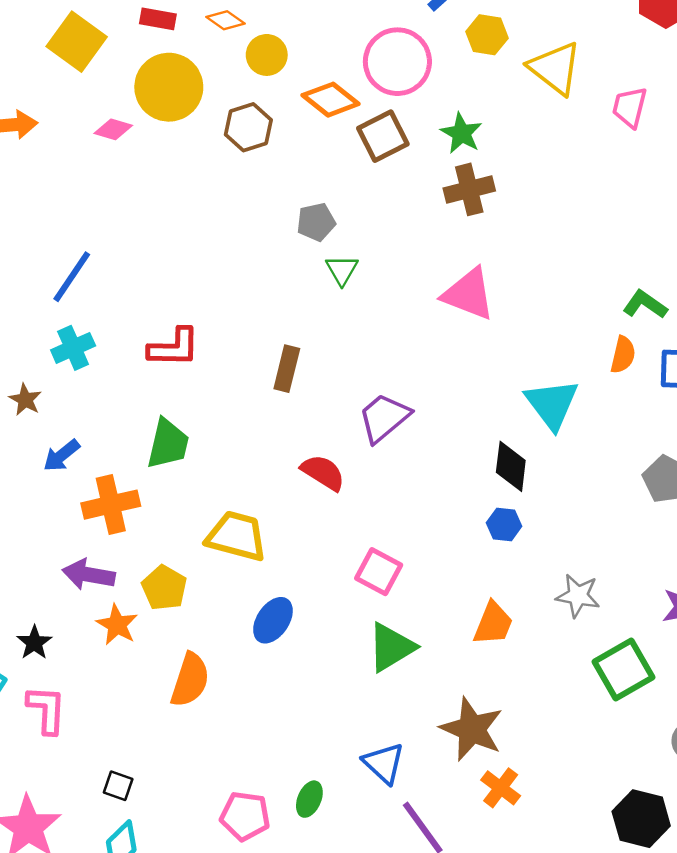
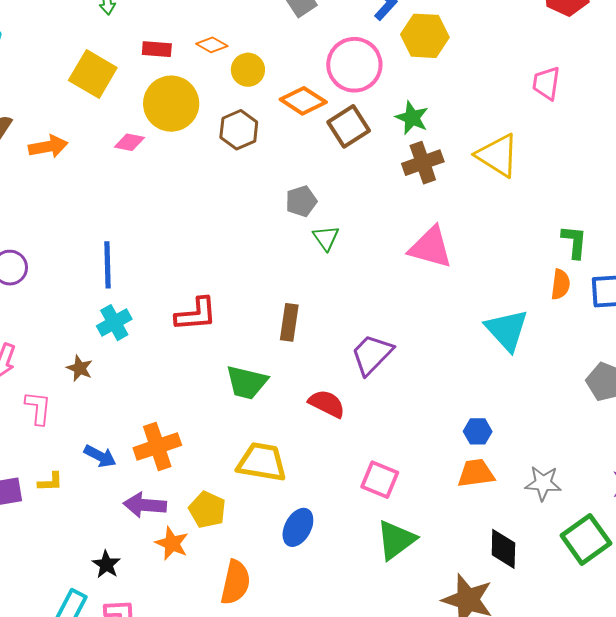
yellow hexagon: (487, 35) -> (425, 36), size x1.4
yellow triangle: (555, 68) -> (498, 155), moved
blue line: (72, 277) -> (108, 265), turned -30
green L-shape: (645, 304) -> (574, 242), turned 66
green trapezoid: (168, 444) -> (247, 382), moved, turned 96
blue arrow: (61, 456) -> (100, 456), moved, turned -108
black diamond: (511, 466) -> (503, 549), moved
orange trapezoid: (493, 623) -> (476, 473), moved, turned -114

